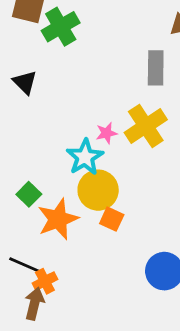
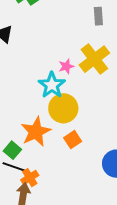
gray rectangle: (156, 68) -> (98, 16), size x0.7
green square: (29, 194) -> (12, 150), moved
orange square: (112, 219) -> (73, 140), moved, turned 36

